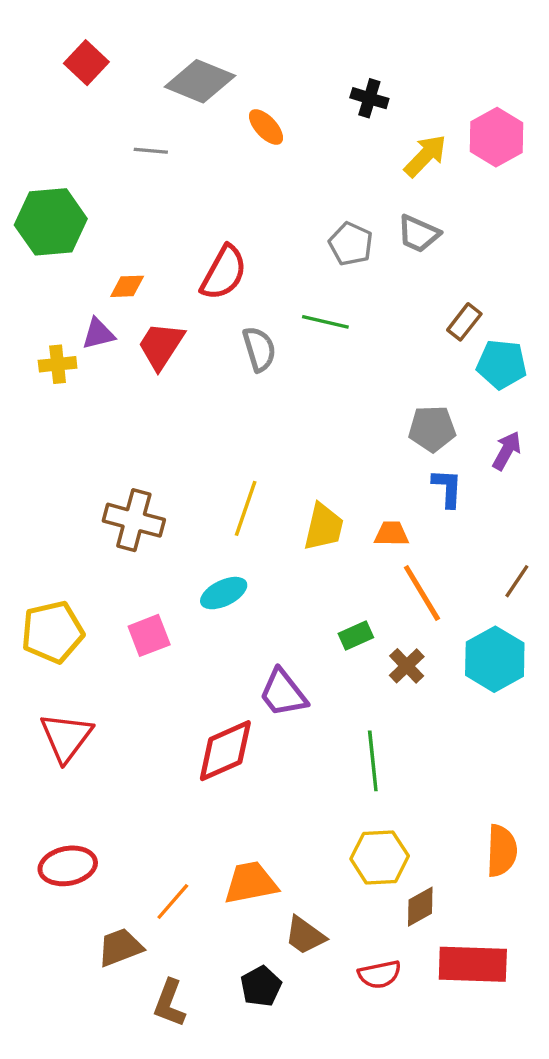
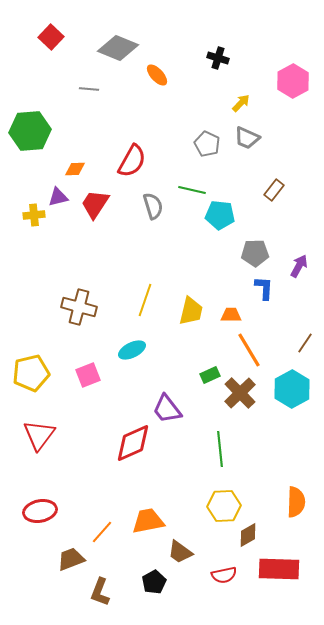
yellow arrow: (425, 156) -> (241, 103), moved, size x0.7
cyan pentagon: (502, 364) -> (220, 215), moved
brown cross: (407, 666) -> (240, 393), size x1.5

